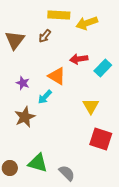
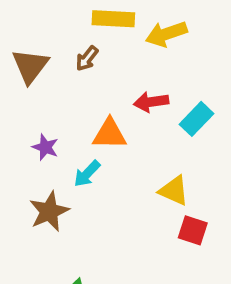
orange triangle: (57, 76) -> (110, 134), turned -30
yellow triangle: (91, 106) -> (174, 191), turned -36
red square: (101, 139) -> (193, 230), moved, size x0.7

